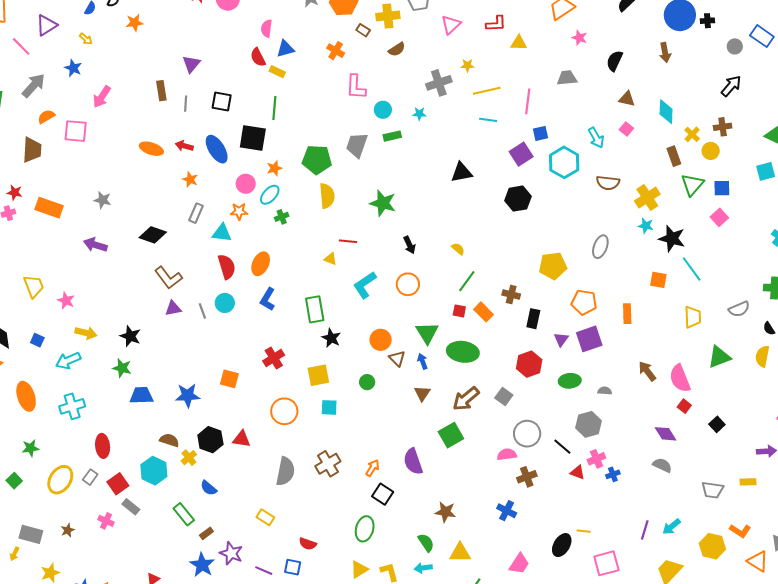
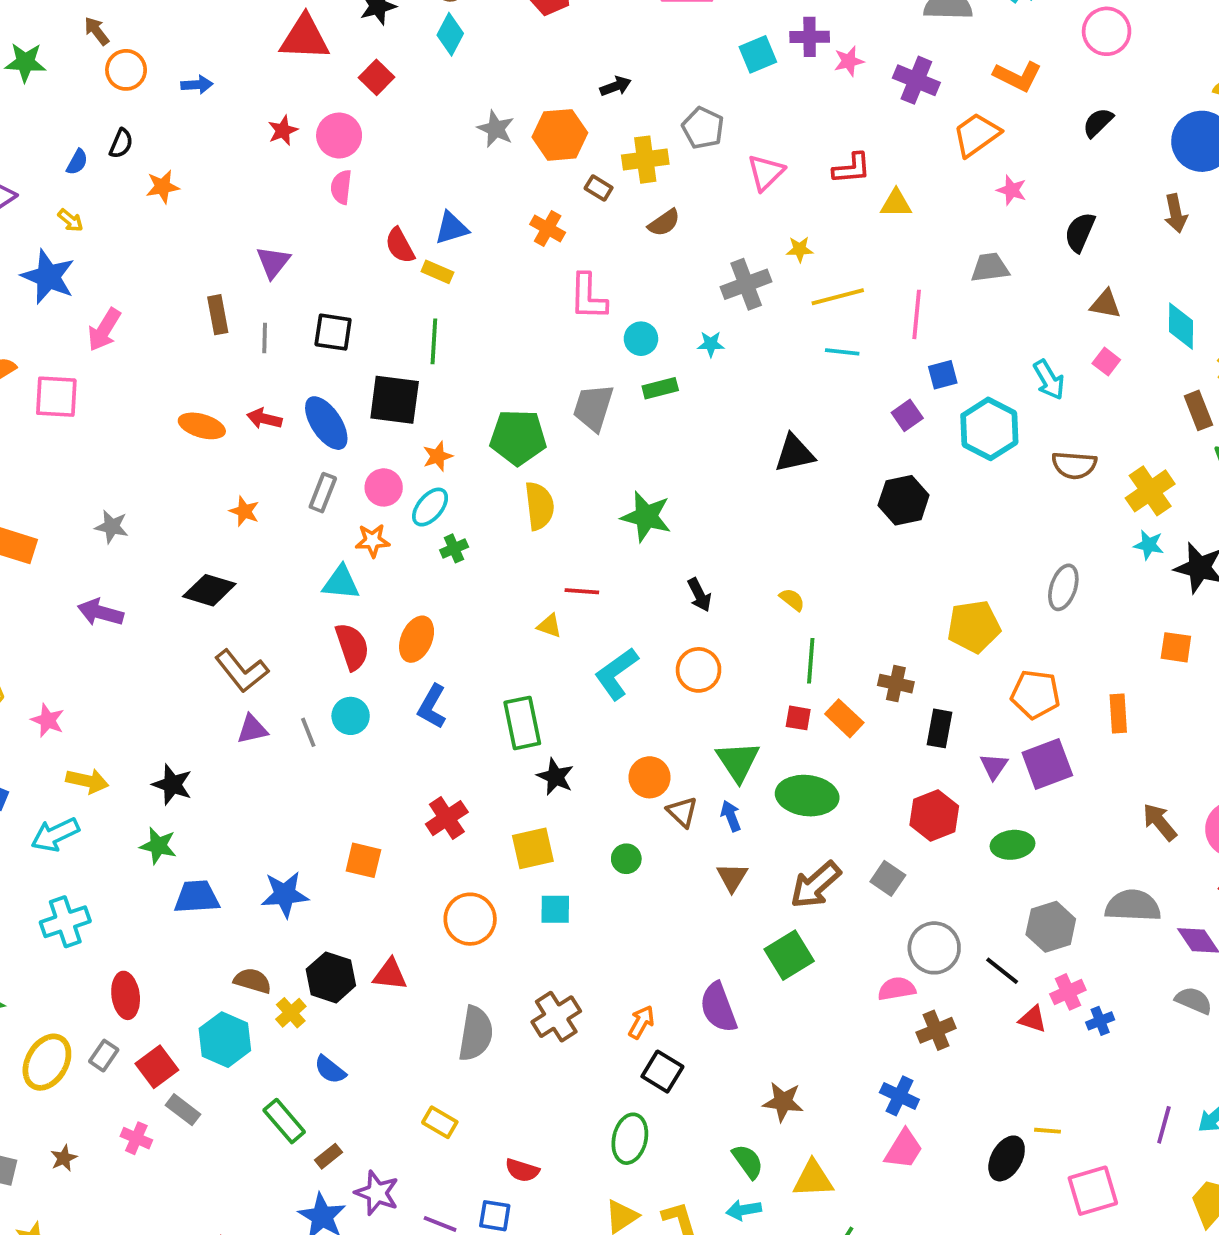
pink semicircle: (267, 28) -> (341, 187), moved
blue star: (73, 68) -> (48, 277), size x1.6
purple square: (521, 154) -> (907, 415), size x0.7
orange star: (190, 179) -> (244, 511), moved
gray rectangle: (196, 213) -> (323, 493), moved
green line: (467, 281) -> (811, 661), turned -30
gray semicircle: (605, 391) -> (1133, 906), moved, size x2.0
pink trapezoid: (519, 564) -> (904, 1149), moved

